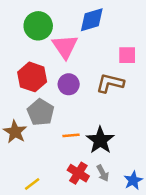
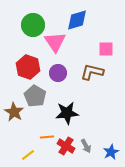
orange line: (71, 135) -> (47, 137), moved
black star: (100, 140) -> (67, 113), moved, turned 30

